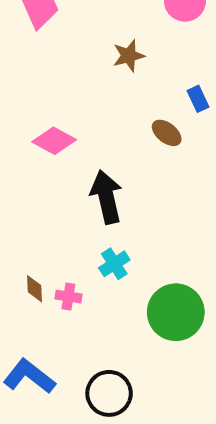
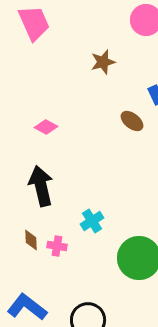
pink diamond: (54, 141) -> (46, 127), size x0.7
black arrow: (106, 197) -> (41, 186), moved

